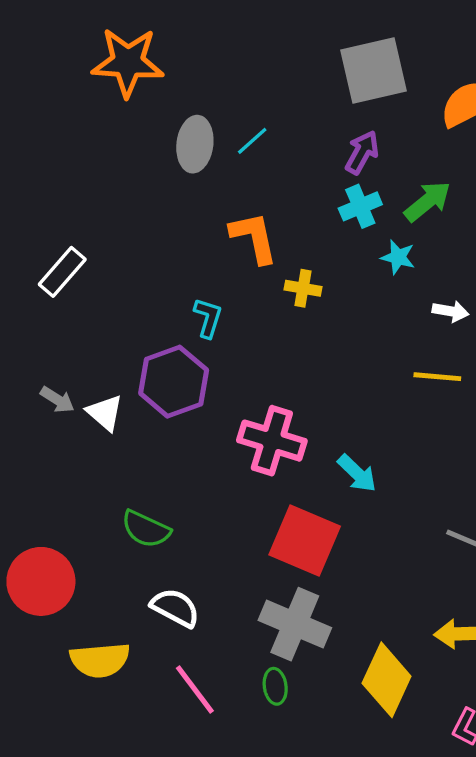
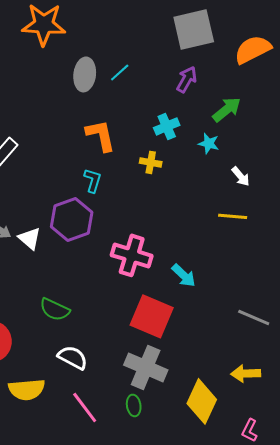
cyan cross: (360, 206) -> (167, 126), moved
orange L-shape: (254, 237) -> (101, 135), moved
white arrow: (450, 311) -> (241, 176), turned 40

